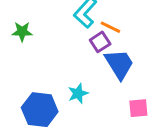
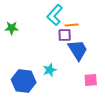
orange line: (110, 27) -> (72, 25), turned -32
purple square: (100, 42) -> (65, 35), turned 32

